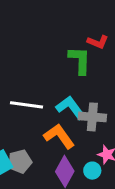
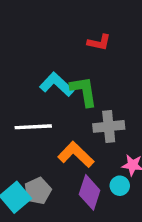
green L-shape: (80, 60) -> (84, 91), moved
cyan L-shape: (71, 108) -> (57, 84), moved

